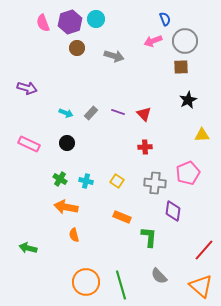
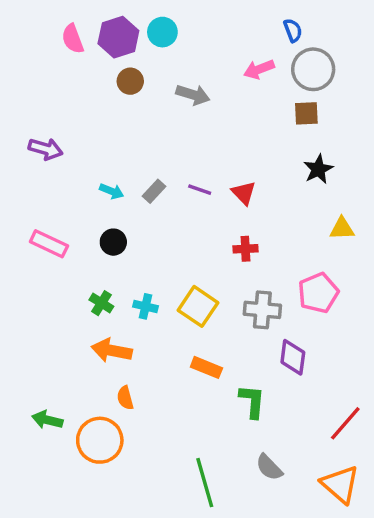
blue semicircle: (165, 19) -> (293, 30), moved
yellow square: (117, 181) -> (198, 306), size x1.6
orange circle: (86, 282) -> (100, 440), moved

